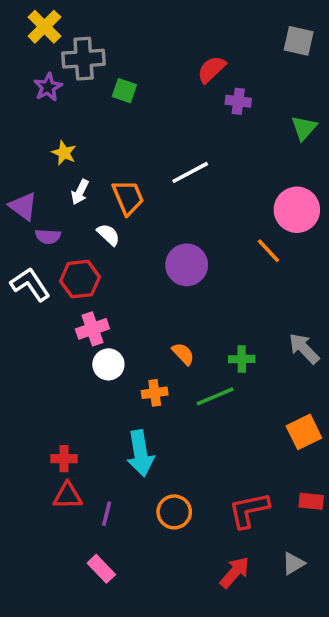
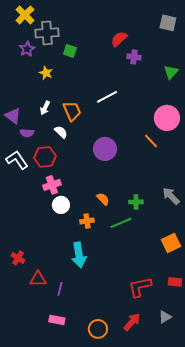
yellow star: (64, 153) -> (46, 73), moved
red cross: (64, 459) -> (18, 258), moved, turned 32
orange circle: (174, 512) -> (98, 329), moved
pink rectangle: (101, 569) -> (57, 320), turned -35

